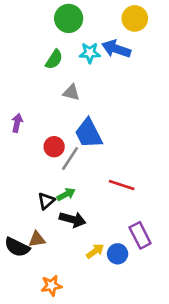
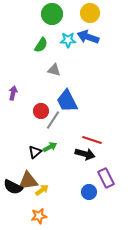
yellow circle: (135, 18) -> (90, 13), moved
black arrow: (73, 219) -> (85, 154), moved
brown triangle: (37, 239) -> (28, 181), size x1.5
yellow arrow: (95, 251) -> (42, 190), moved

